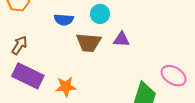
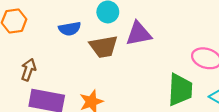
purple triangle: (121, 39) -> (139, 34), size x1.4

